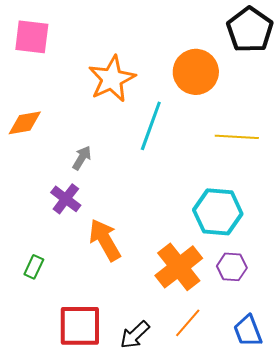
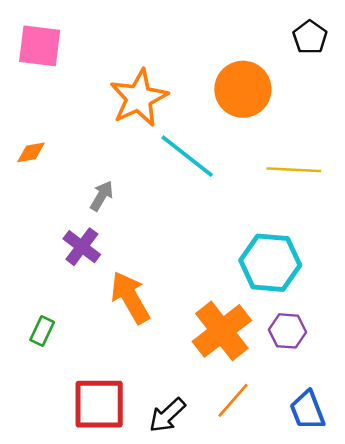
black pentagon: (250, 30) -> (310, 37), size x0.6
orange diamond: (25, 123) -> (31, 152), size x0.7
cyan line: (151, 126) -> (187, 156), turned -72

